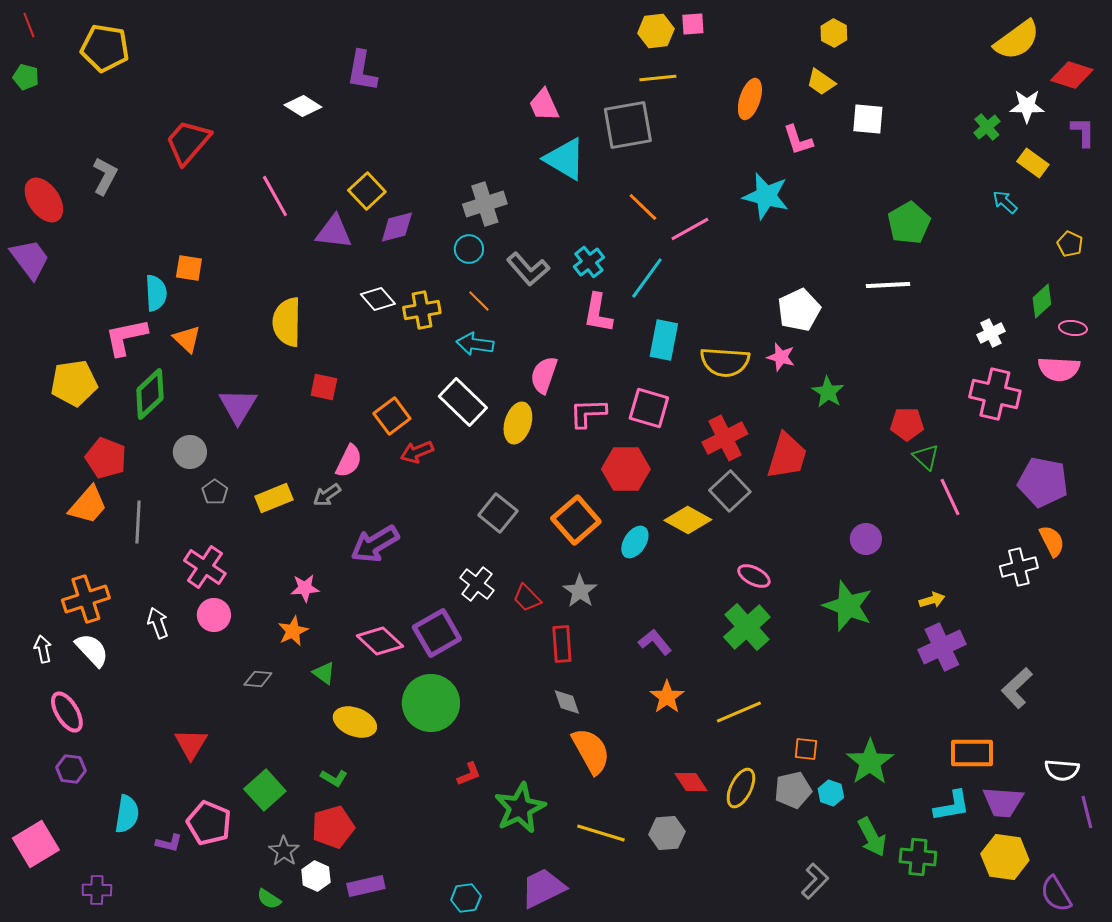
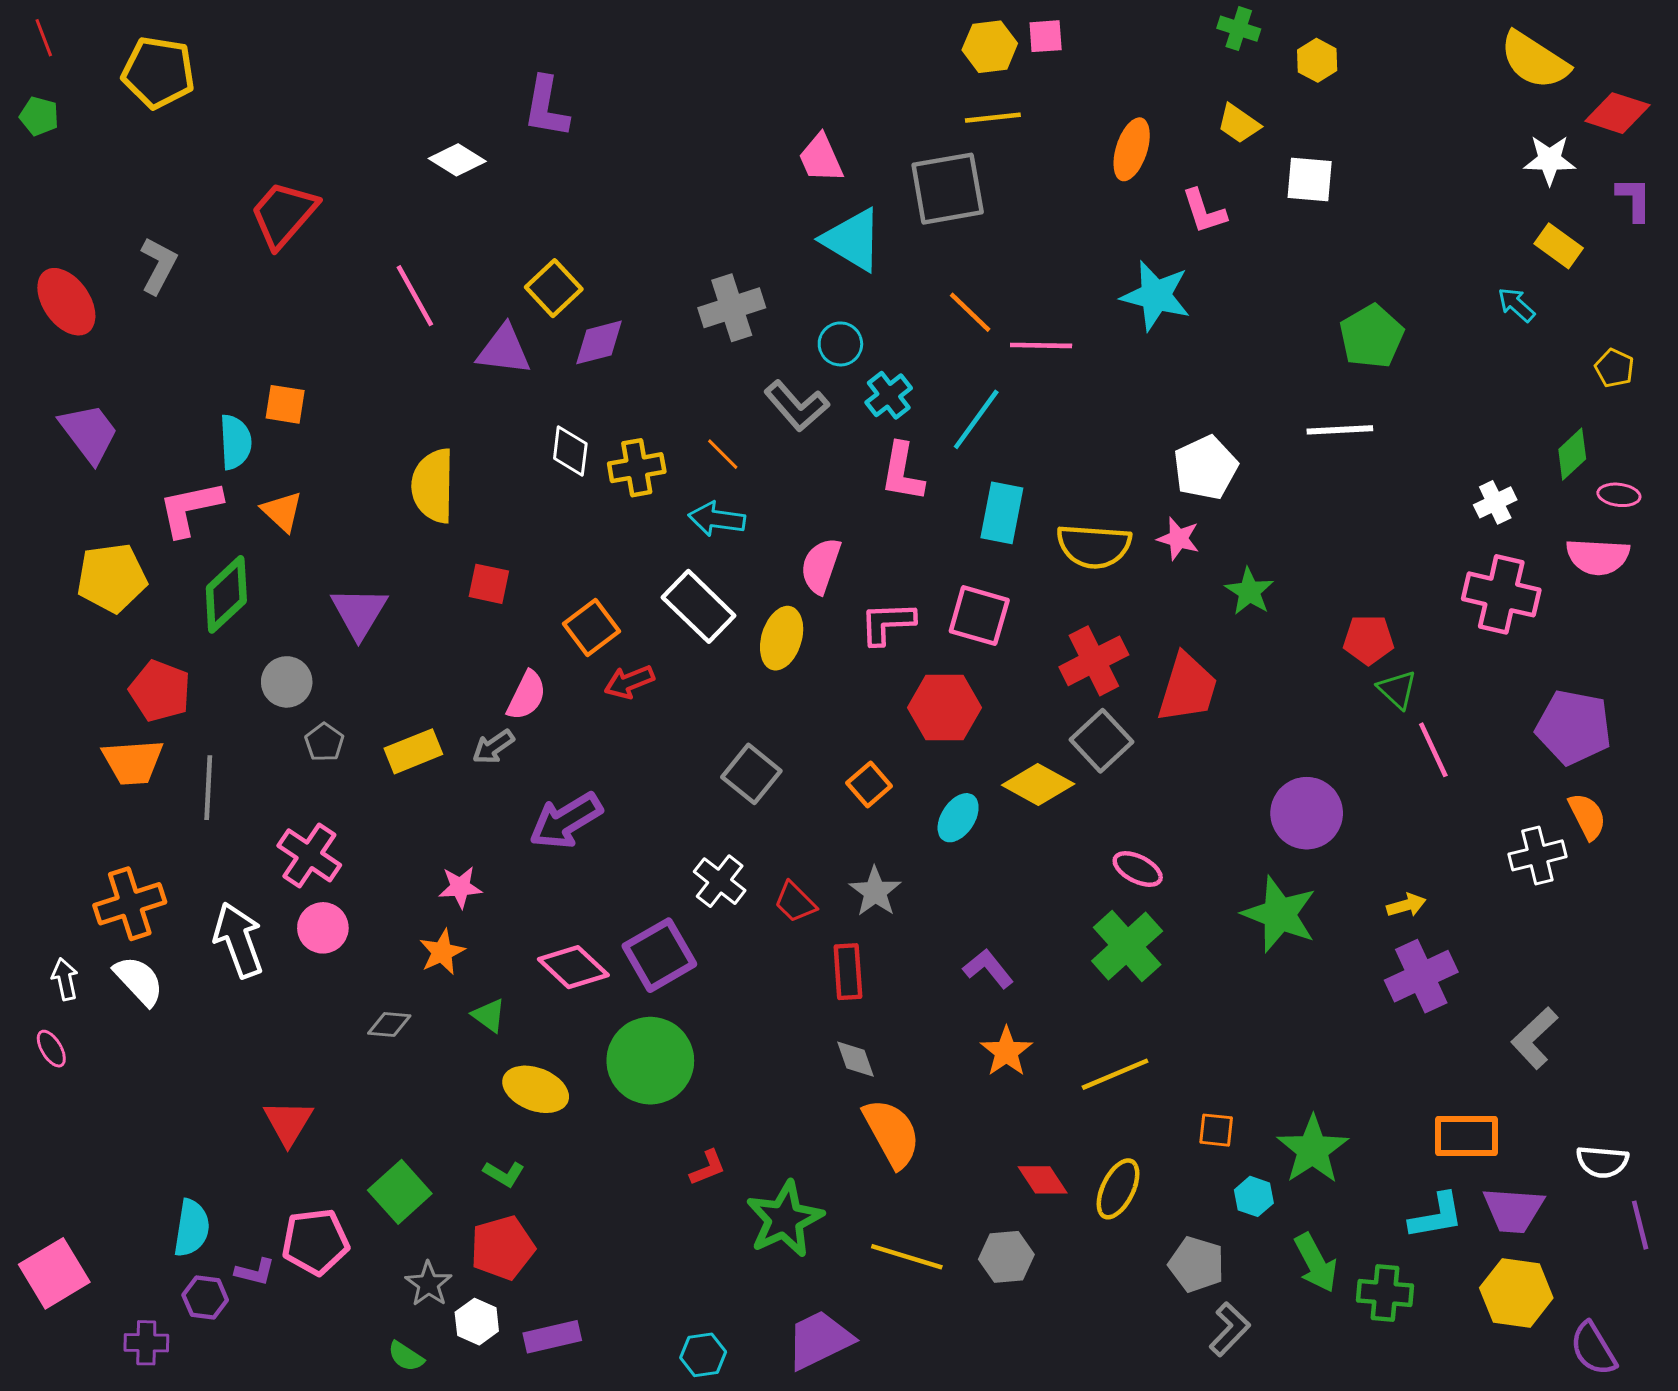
yellow hexagon: (834, 33) -> (1317, 60), moved
yellow semicircle: (1017, 40) -> (1534, 60), turned 69
green cross: (987, 127) -> (1239, 29), moved, turned -32
pink line: (690, 229) -> (1041, 345), turned 30
cyan circle: (469, 249) -> (840, 344), moved
purple trapezoid: (30, 259) -> (89, 433), moved
white diamond: (378, 299) -> (570, 451), turned 48
orange trapezoid: (88, 505) -> (133, 762), turned 45
orange square: (576, 520) -> (869, 785), size x0.6
purple circle: (866, 539) -> (1307, 813), size x1.5
white arrow: (158, 623) -> (238, 940), size x1.6
pink ellipse: (67, 712) -> (51, 1049), moved, size x0.6
purple hexagon: (71, 769) -> (205, 1298), moved
gray pentagon: (793, 790) -> (1196, 1264), moved, turned 30
pink pentagon: (209, 823) -> (315, 1242), turned -30

